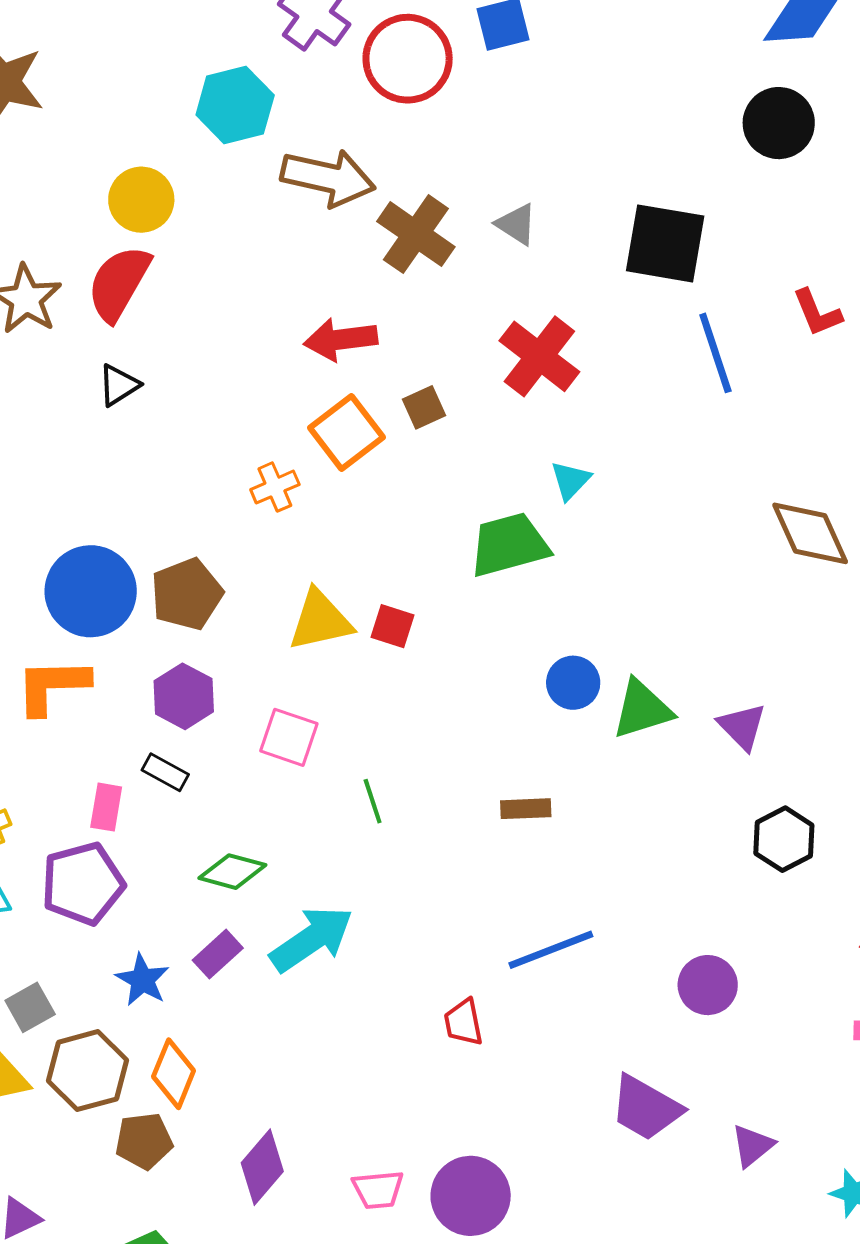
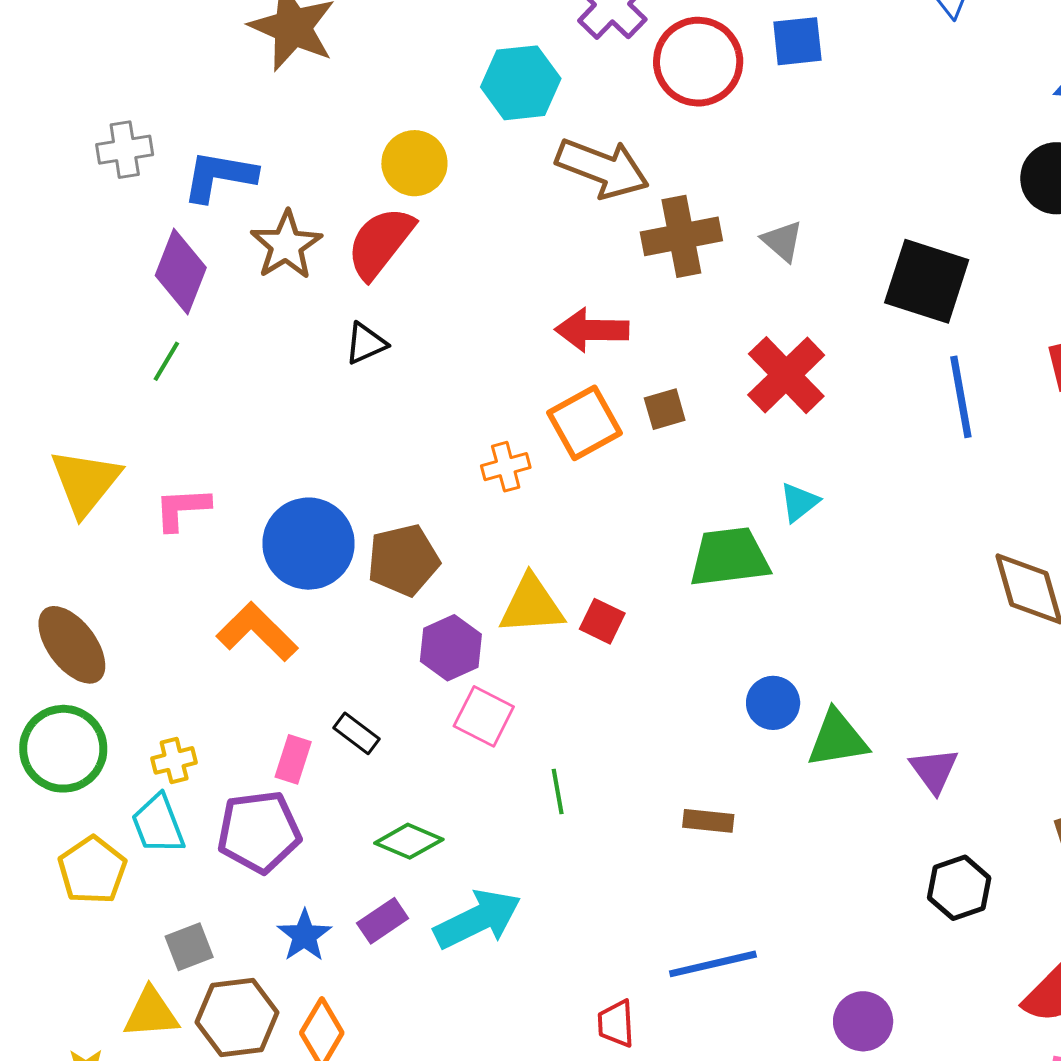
brown cross: (416, 234) -> (681, 236), turned 36
orange L-shape: (52, 686) -> (257, 632), turned 38
purple hexagon: (184, 696) -> (451, 648), moved

